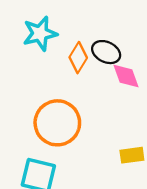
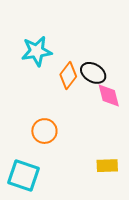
orange circle: (57, 123) -> (44, 131), size x0.6

